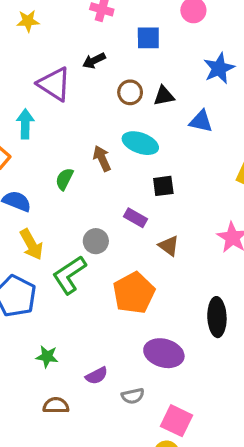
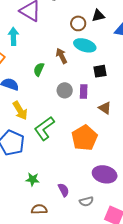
brown circle: (130, 92) -> (78, 23), moved
purple rectangle: (135, 218) -> (84, 92), turned 64
gray circle: (96, 241) -> (65, 90), moved
purple semicircle: (97, 376) -> (64, 190), turned -88

